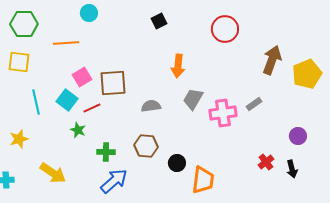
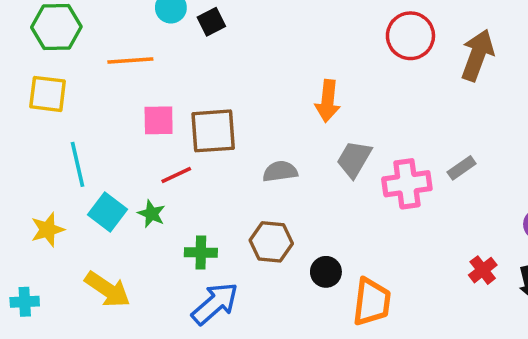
black square: (159, 21) -> (211, 22), moved
brown arrow: (272, 60) -> (477, 55), moved
pink square: (82, 77) -> (159, 120), turned 30
cyan square: (67, 100) -> (107, 212), moved

